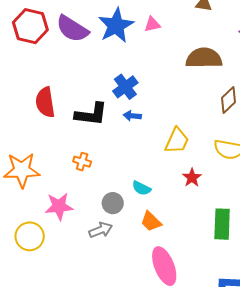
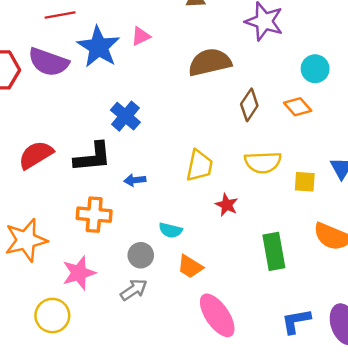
red semicircle: (45, 102) -> (36, 155), turned 80
blue arrow: (132, 116) -> (135, 180), moved
orange cross: (82, 162) -> (94, 215), size x1.6

